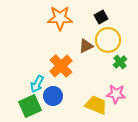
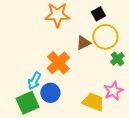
pink star: (116, 94) -> (113, 91), turned -30

